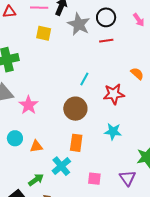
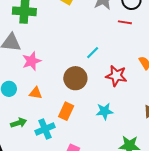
cyan star: (113, 132) -> (105, 111), turned -30
orange triangle: (36, 146) -> (36, 93), moved
green arrow: (36, 180) -> (19, 123), moved

